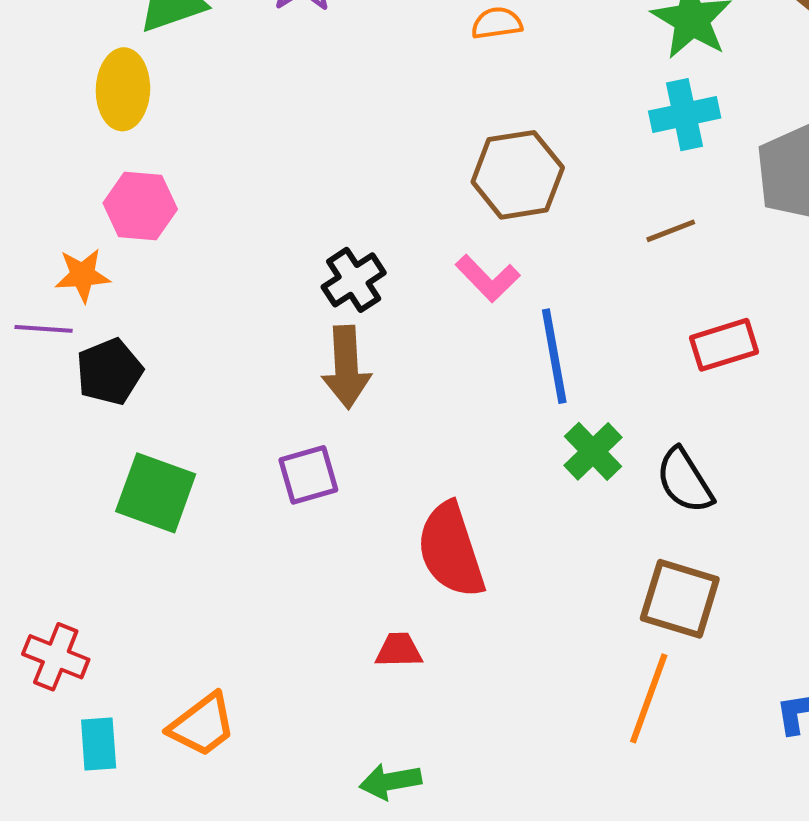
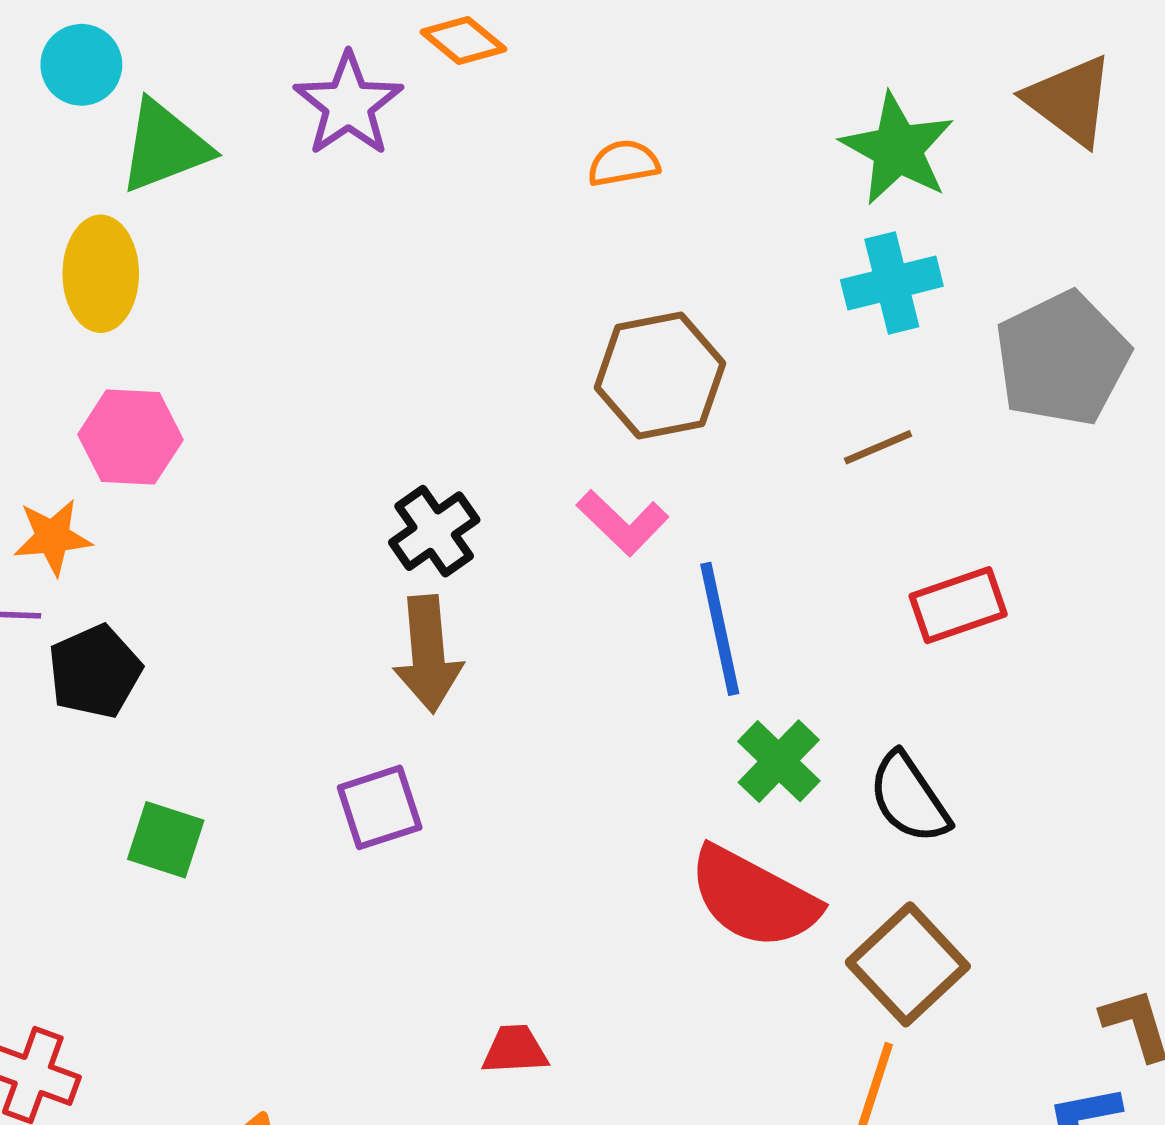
green square: (156, 493) -> (166, 840), size x0.7
red semicircle: (451, 550) -> (754, 898), moved, turned -42
brown square: (680, 599) -> (908, 964), turned 32

